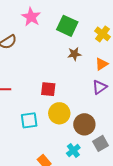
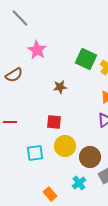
green square: (67, 26) -> (86, 59), moved
brown star: (74, 54) -> (60, 87), moved

